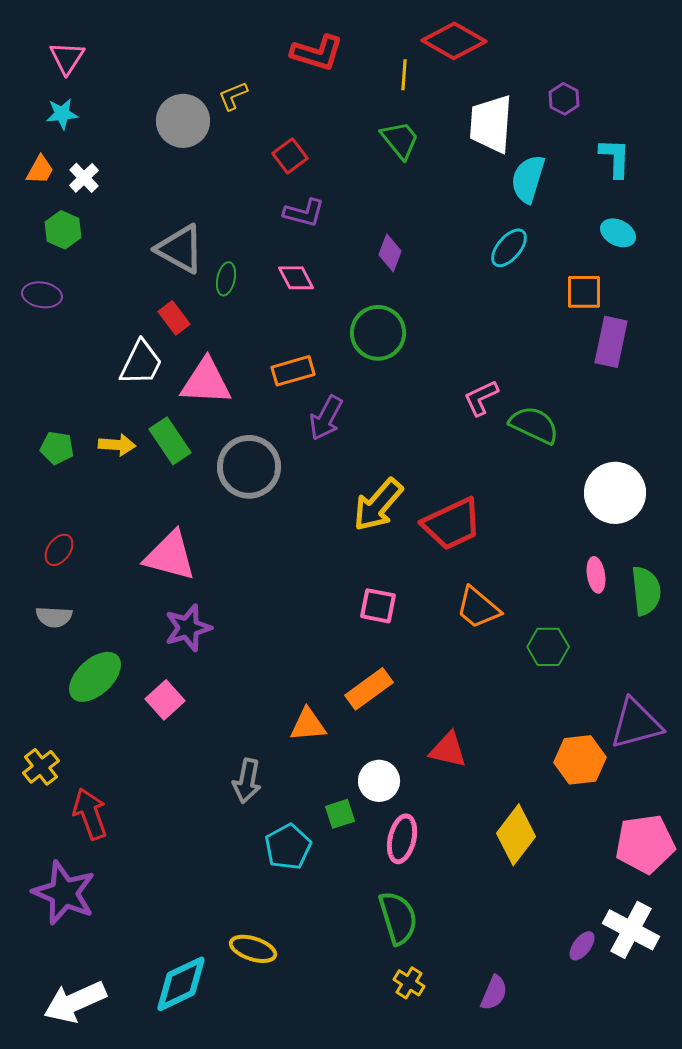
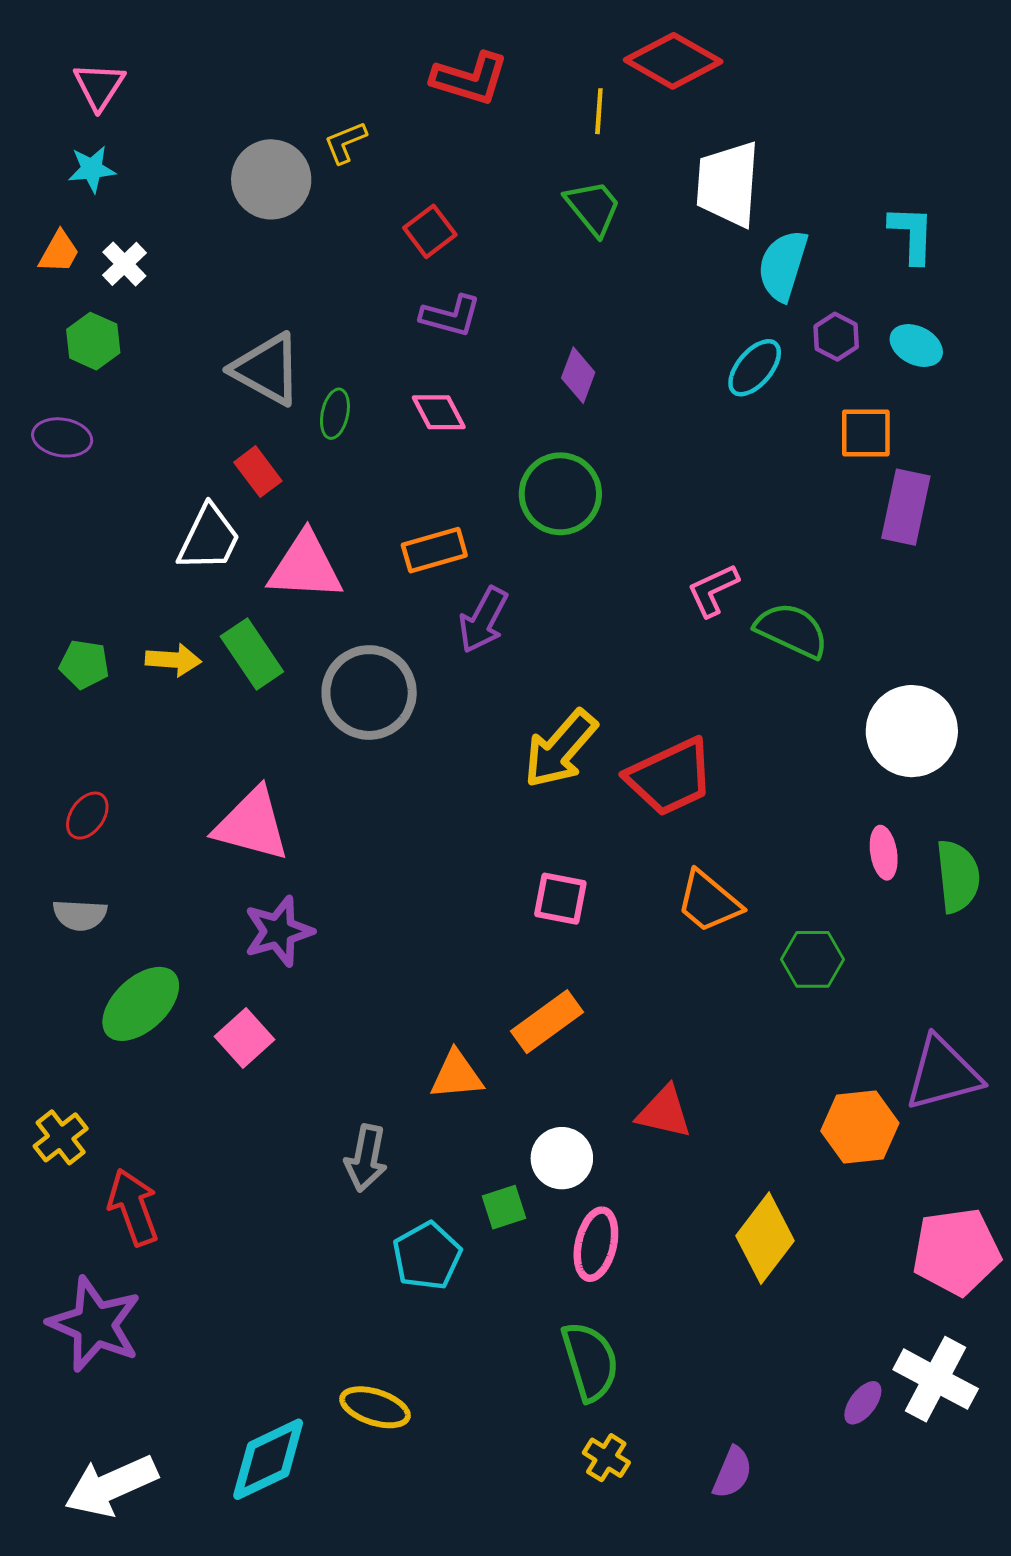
purple hexagon: (564, 99) -> (836, 337), moved

